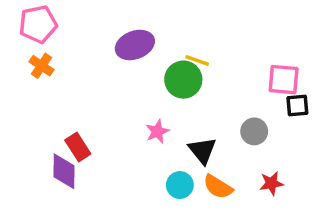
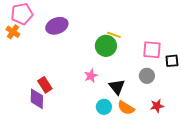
purple ellipse: (135, 45) -> (57, 26), moved
orange cross: (42, 66) -> (13, 32), moved
pink square: (284, 80) -> (152, 50), moved

